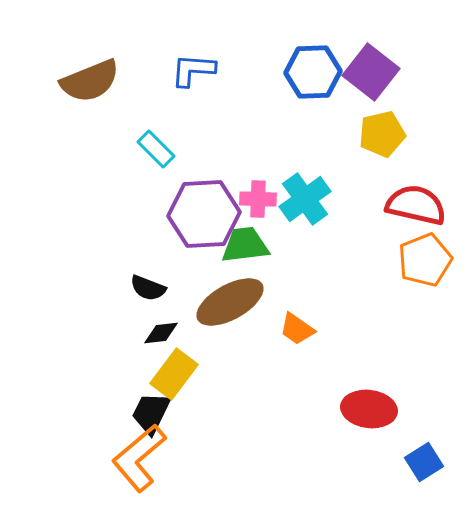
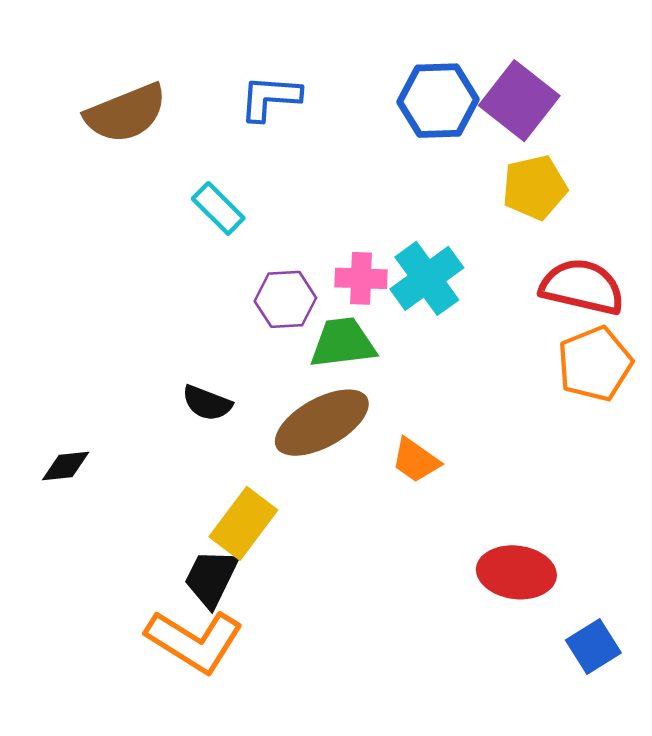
purple hexagon: (204, 214) -> (285, 299), size x0.6
black diamond: (161, 333) -> (66, 466), moved
orange L-shape: (139, 458) -> (194, 641), turned -108

